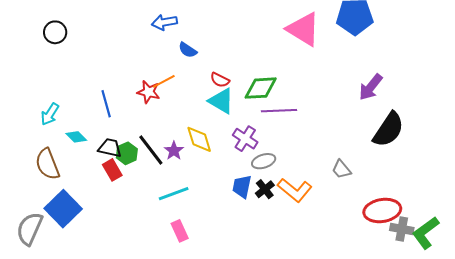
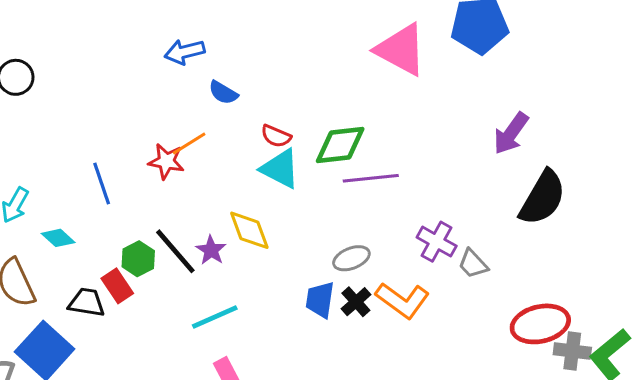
purple cross: (245, 139) -> (437, 242), moved
black trapezoid: (110, 148) -> (87, 302), moved

